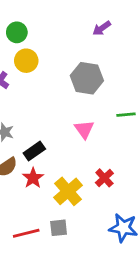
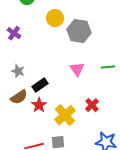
yellow circle: (26, 61) -> (55, 18), moved
green line: (126, 115) -> (108, 67), moved

